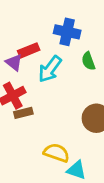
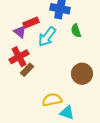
brown rectangle: (23, 113) -> (27, 70), turned -32
yellow semicircle: (57, 153) -> (52, 100), turned -30

